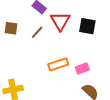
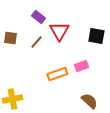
black square: (87, 26) -> (96, 36), moved
pink rectangle: (82, 68) -> (81, 66), moved

